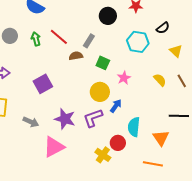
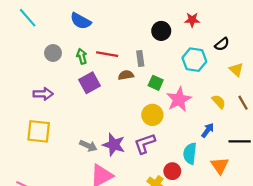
red line: (59, 37) -> (107, 54), turned -30
gray rectangle: (89, 41) -> (140, 59), turned -40
pink star: (124, 78) -> (179, 99), size x1.6
purple square: (43, 84) -> (89, 83), moved
blue arrow: (116, 106) -> (208, 130), moved
gray arrow: (31, 122) -> (88, 146), moved

